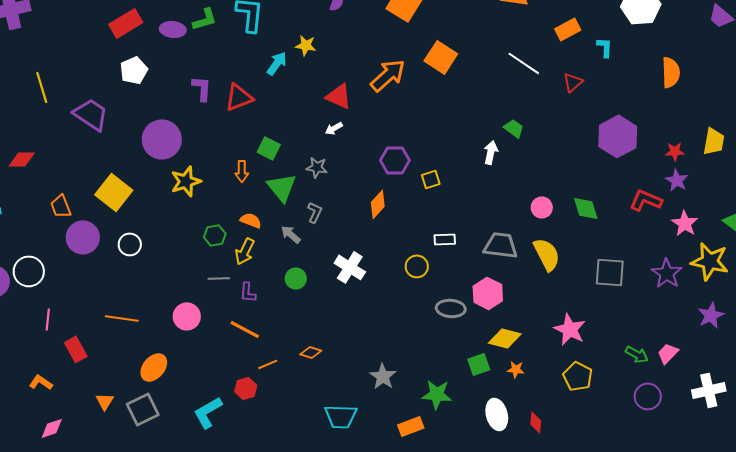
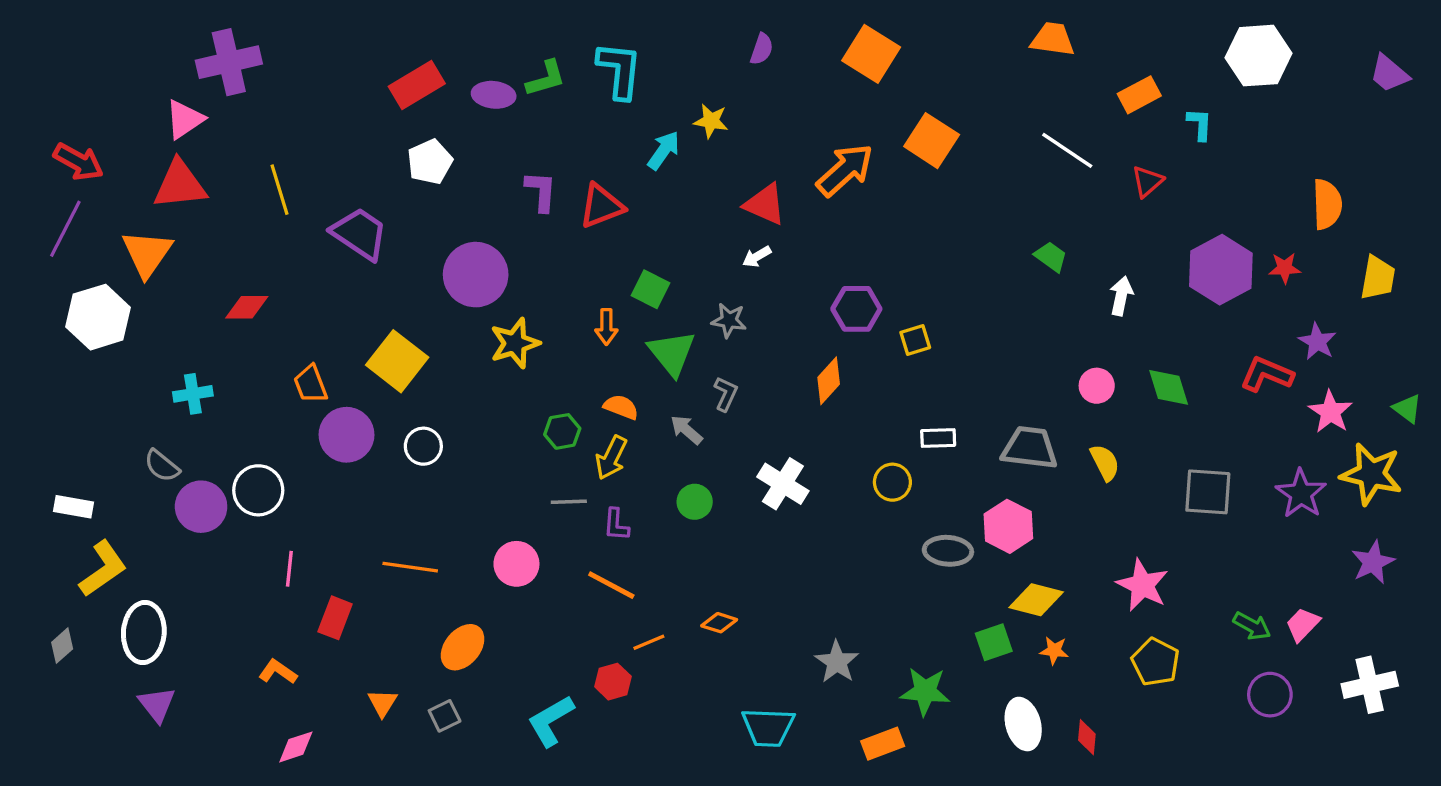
orange semicircle: (671, 72) -> (1327, 204), moved
red star: (675, 151) -> (1285, 268), moved
white arrow: (491, 152) -> (1121, 296), moved
yellow semicircle: (547, 254) -> (1105, 463), size x0.7
red rectangle: (76, 349) -> (335, 618), turned 50
gray square: (143, 409) -> (445, 716), size x0.6

